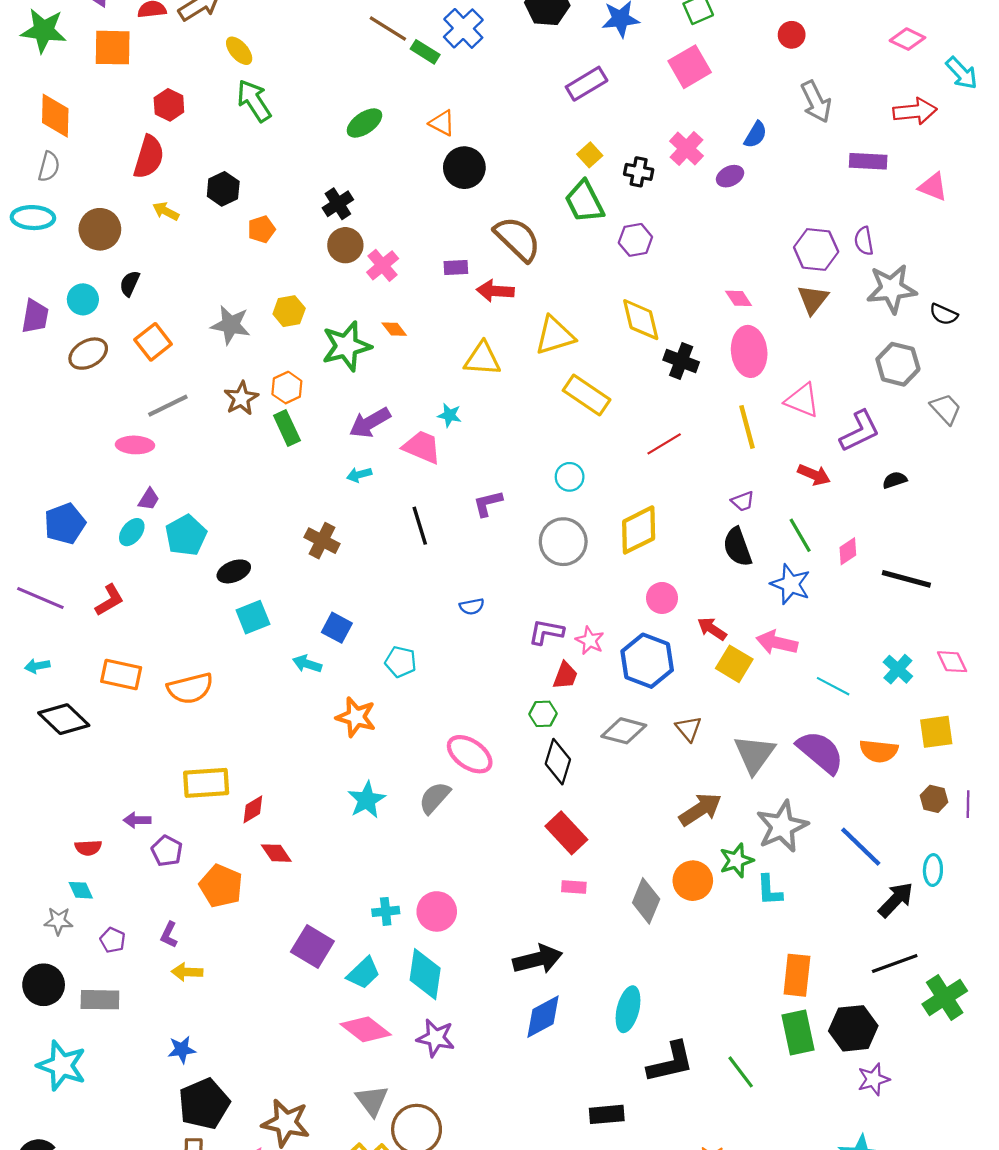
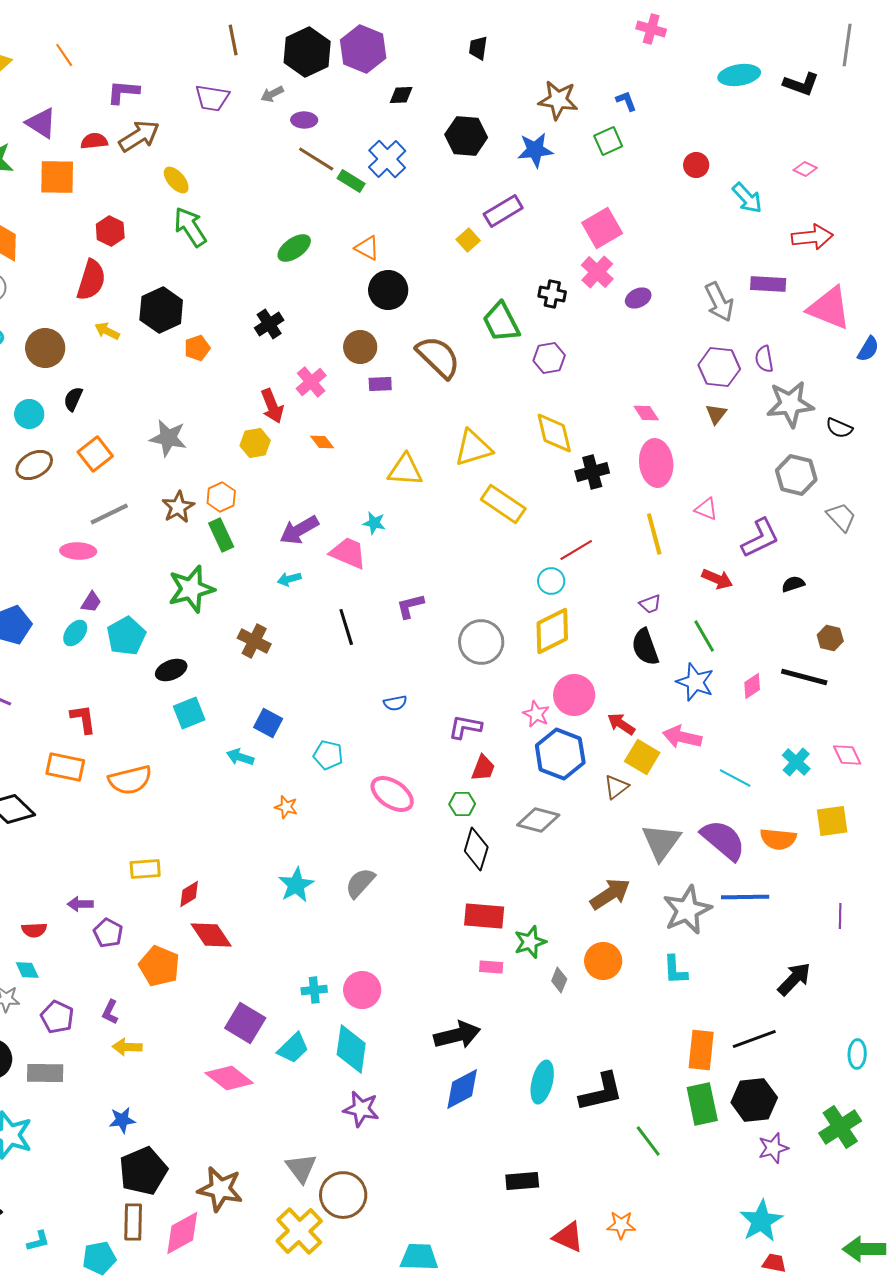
pink diamond: (907, 39) -> (805, 169), size x0.7
pink square: (690, 67) -> (602, 228), moved
cyan arrow: (962, 73) -> (747, 198), moved
gray arrow: (816, 102) -> (719, 302), moved
blue semicircle: (756, 135) -> (868, 349), moved
yellow square: (590, 155) -> (468, 240), moved
pink triangle: (933, 187) -> (829, 308), size x1.6
black hexagon: (223, 189) -> (161, 310), size x1.4
brown circle: (345, 245) -> (360, 347), moved
red arrow: (495, 291) -> (272, 406), moved, turned -116
brown triangle: (813, 299) -> (716, 414), size x0.7
yellow hexagon: (289, 311) -> (255, 443), moved
green star: (346, 346) -> (191, 589), moved
black cross: (681, 361) -> (592, 472), turned -36
pink triangle: (802, 400) -> (706, 509), size x0.7
cyan circle: (570, 477) -> (551, 581), moved
pink diamond: (848, 551) -> (752, 686), moved
pink circle: (662, 598) -> (574, 695), size x1.4
red L-shape: (109, 600) -> (83, 719), moved, turned -68
pink star: (590, 640) -> (536, 714), moved
orange star: (356, 717) -> (286, 807), size x0.6
brown triangle: (689, 729) -> (616, 787), moved, turned 32
pink ellipse: (470, 754) -> (392, 794), moved
yellow rectangle: (206, 783) -> (145, 869), size x0.7
brown hexagon: (934, 799) -> (830, 638), moved
purple line: (968, 804) -> (840, 916), moved
red rectangle: (566, 833) -> (484, 916), turned -42
blue line: (861, 847) -> (745, 897), moved, turned -45
red diamond: (276, 853) -> (211, 935), size x1.4
green star: (736, 860) -> (530, 942), moved
cyan ellipse: (933, 870) -> (857, 1054), moved
gray diamond: (646, 901) -> (559, 980), size x0.6
purple pentagon: (113, 940) -> (57, 1017), size x1.4
black line: (895, 964) -> (754, 1039), moved
green cross: (945, 998) -> (840, 1127), moved
pink diamond: (366, 1029) -> (229, 1078), moved
black L-shape: (671, 1062) -> (601, 1092), moved

